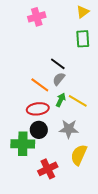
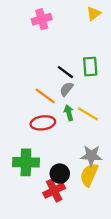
green rectangle: (83, 39) -> (90, 67), moved
green arrow: (61, 100) -> (69, 113), turned -40
gray star: (69, 129) -> (91, 156), moved
black circle: (39, 130) -> (60, 174), moved

